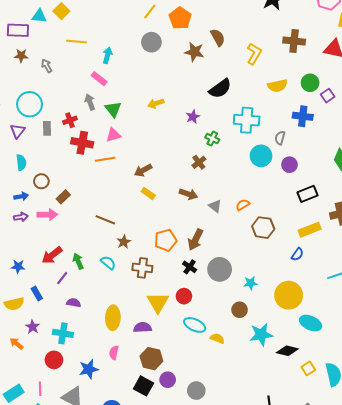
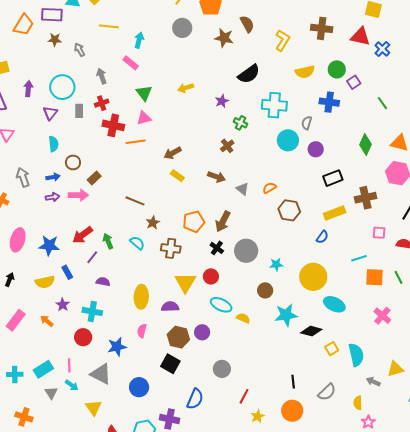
gray arrow: (90, 102) -> (102, 76), moved
blue star: (18, 266) -> (49, 246), size x1.5
purple circle: (168, 380) -> (202, 332), moved

